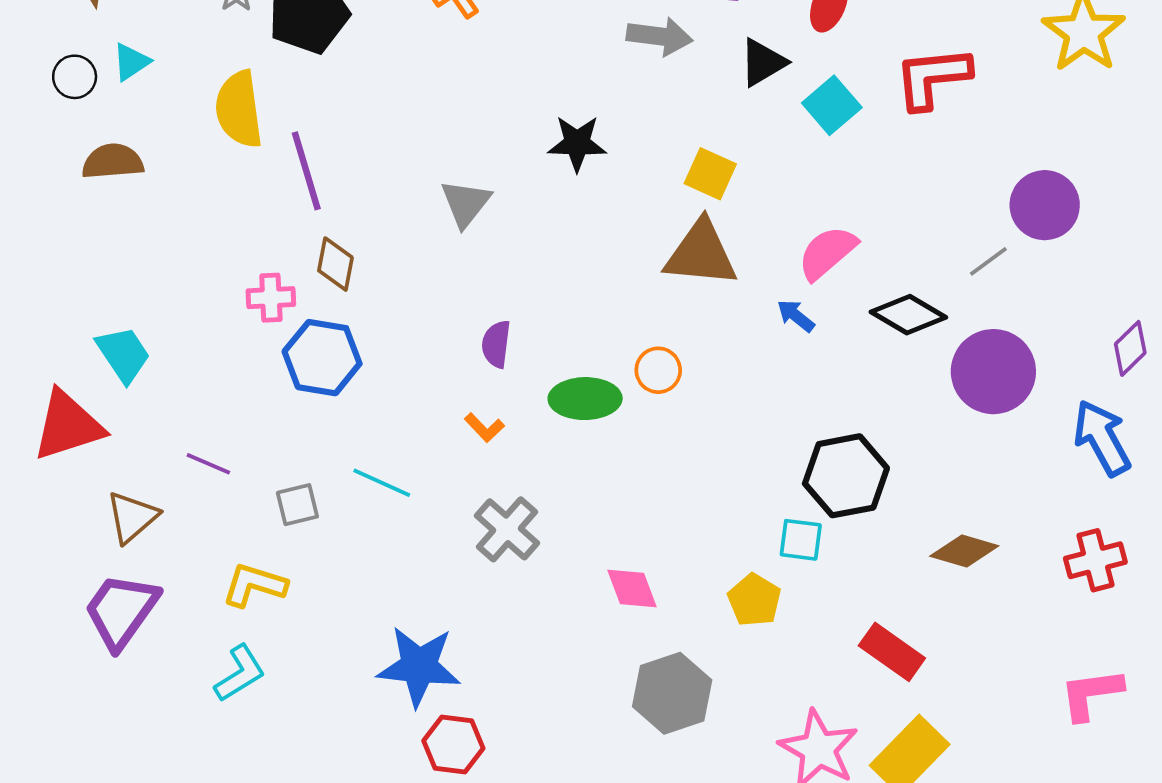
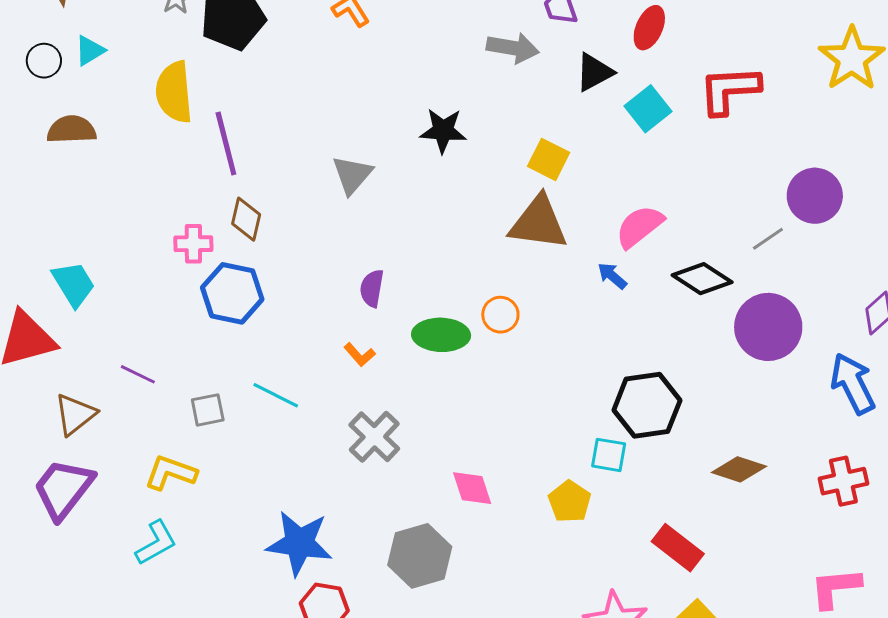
gray hexagon: (672, 693) -> (420, 556), moved

